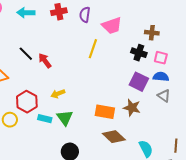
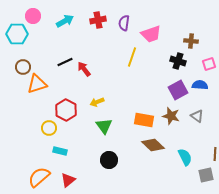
cyan arrow: (26, 13) -> (65, 21), turned 150
black line: (26, 54) -> (65, 62), turned -70
pink square: (161, 58) -> (209, 64), moved, turned -32
purple square: (139, 82) -> (178, 90), turned 36
gray triangle: (164, 96) -> (197, 116), moved
cyan rectangle: (45, 119) -> (60, 151), moved

